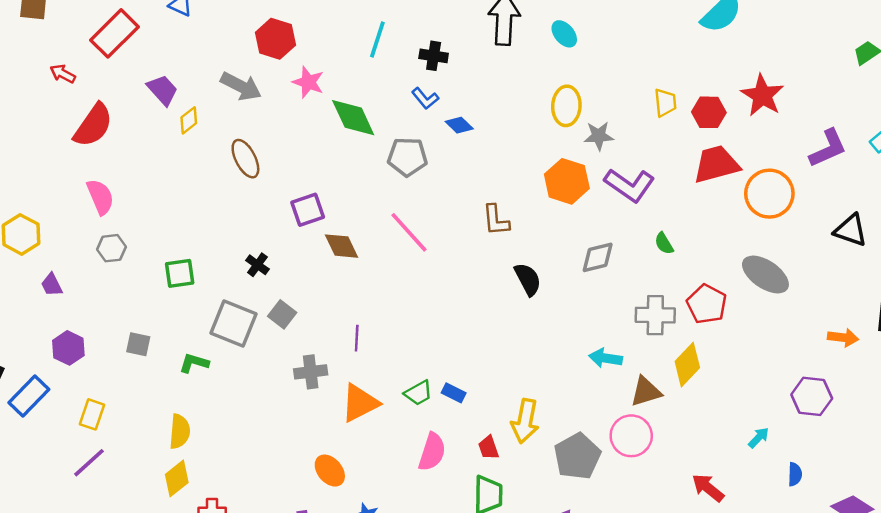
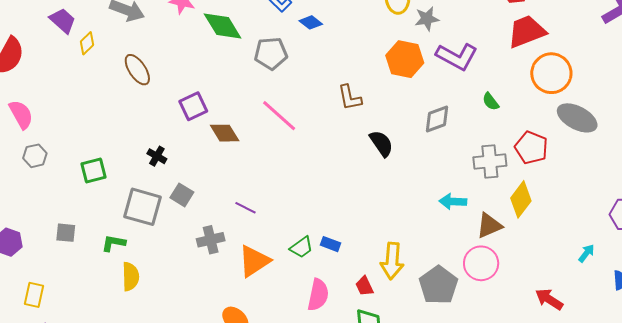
orange circle: (769, 194) -> (551, 73), moved
purple line: (357, 338) -> (246, 208), turned -60
yellow semicircle: (180, 431) -> (131, 277), moved

